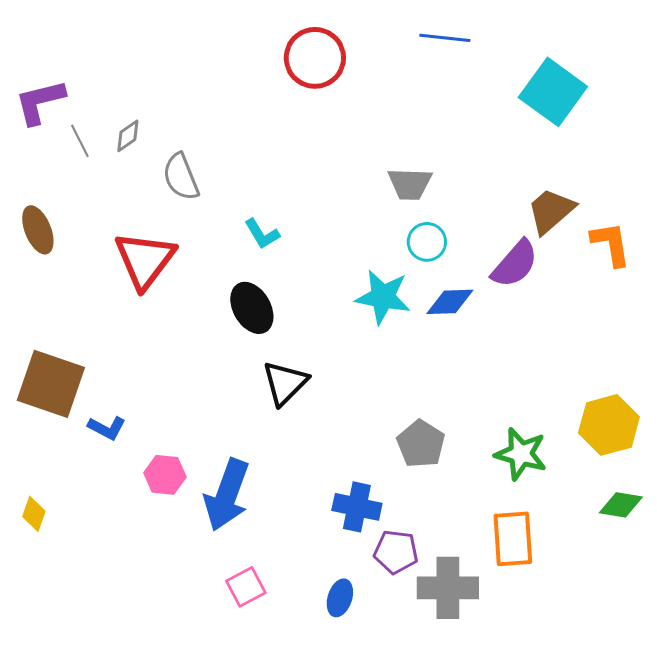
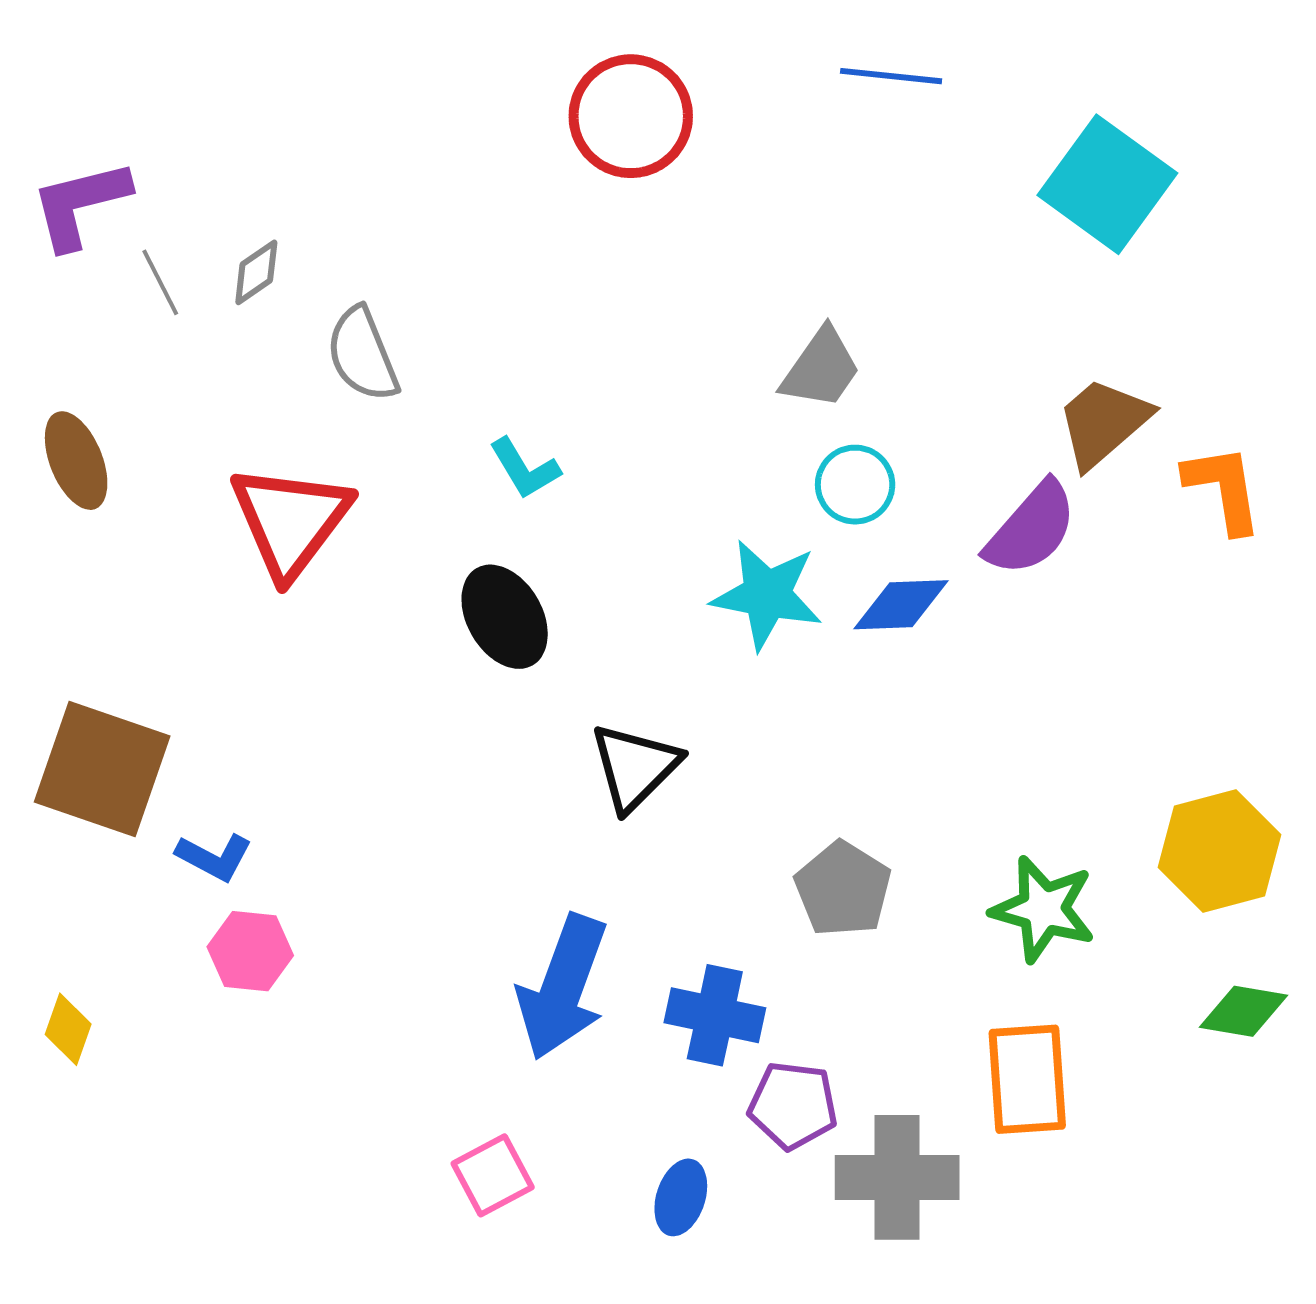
gray trapezoid: (410, 184) -> (821, 368), turned -57
black triangle: (285, 383) -> (635, 767), moved
pink hexagon: (165, 475) -> (250, 951), moved
blue arrow: (227, 495) -> (563, 987), moved

